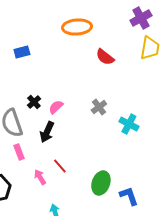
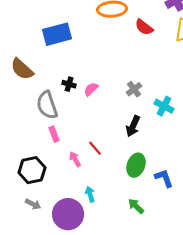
blue rectangle: (22, 52) -> (57, 34), size x1.8
red semicircle: (105, 57) -> (144, 27), moved
black cross: (34, 102) -> (69, 84), turned -32
black arrow: (47, 132) -> (133, 126), moved

